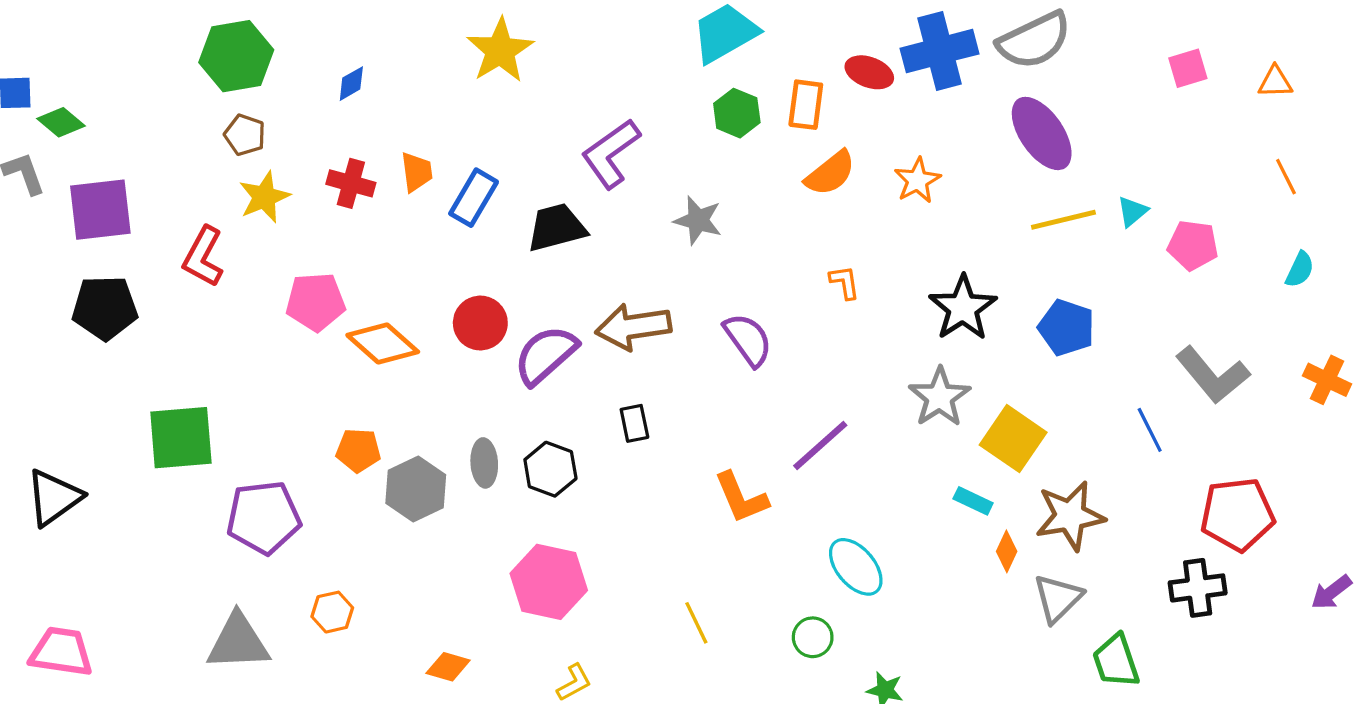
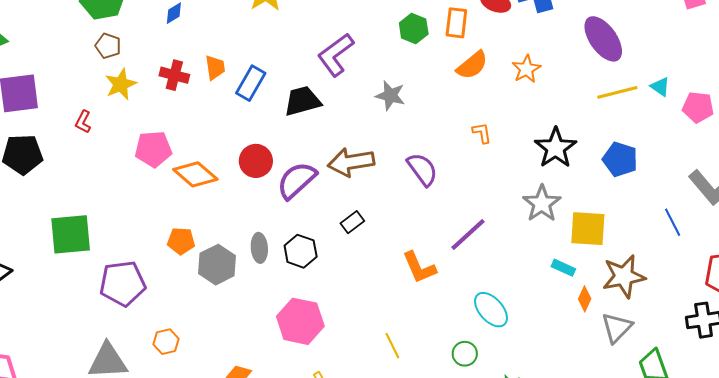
cyan triangle: (1132, 211) -> (660, 87), turned -45
red L-shape: (203, 257) -> (83, 122), size x0.6
black rectangle: (634, 423) -> (352, 222), turned 65
yellow square: (1013, 439) -> (588, 229), turned -30

